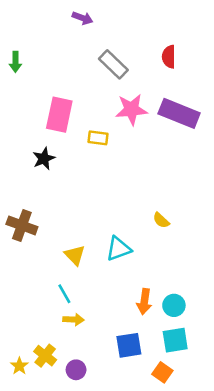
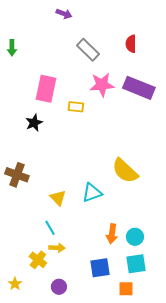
yellow semicircle: (161, 220) -> (125, 171), size x2.0
yellow cross: (45, 356) -> (38, 260), moved
orange square: (162, 372) -> (126, 289), turned -35

